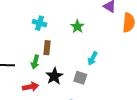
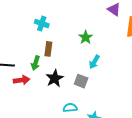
green star: (77, 26) -> (86, 37), moved
red arrow: (31, 87) -> (22, 80), moved

